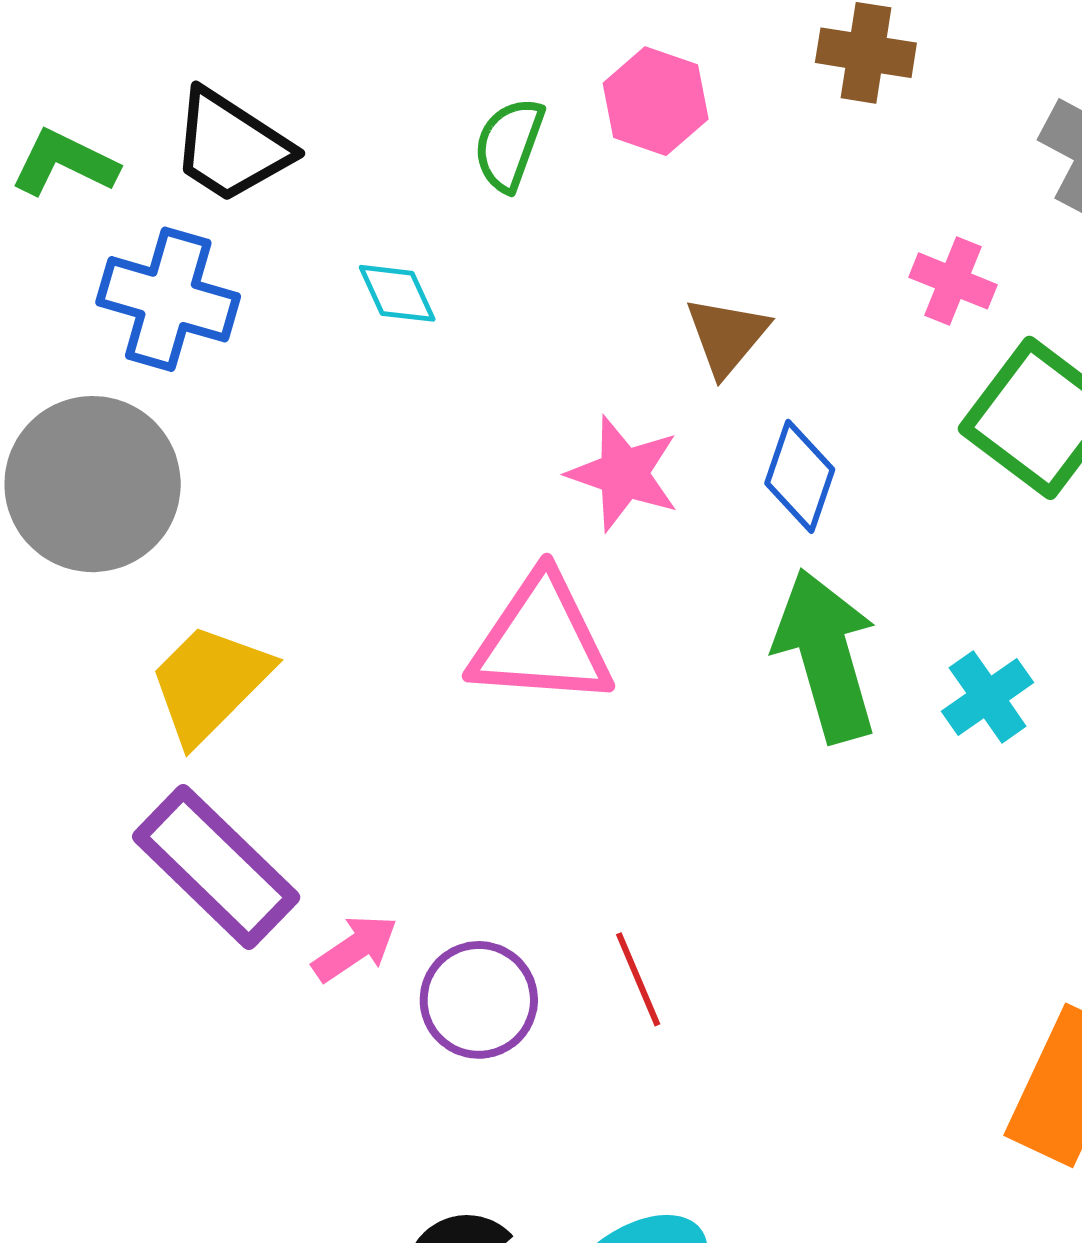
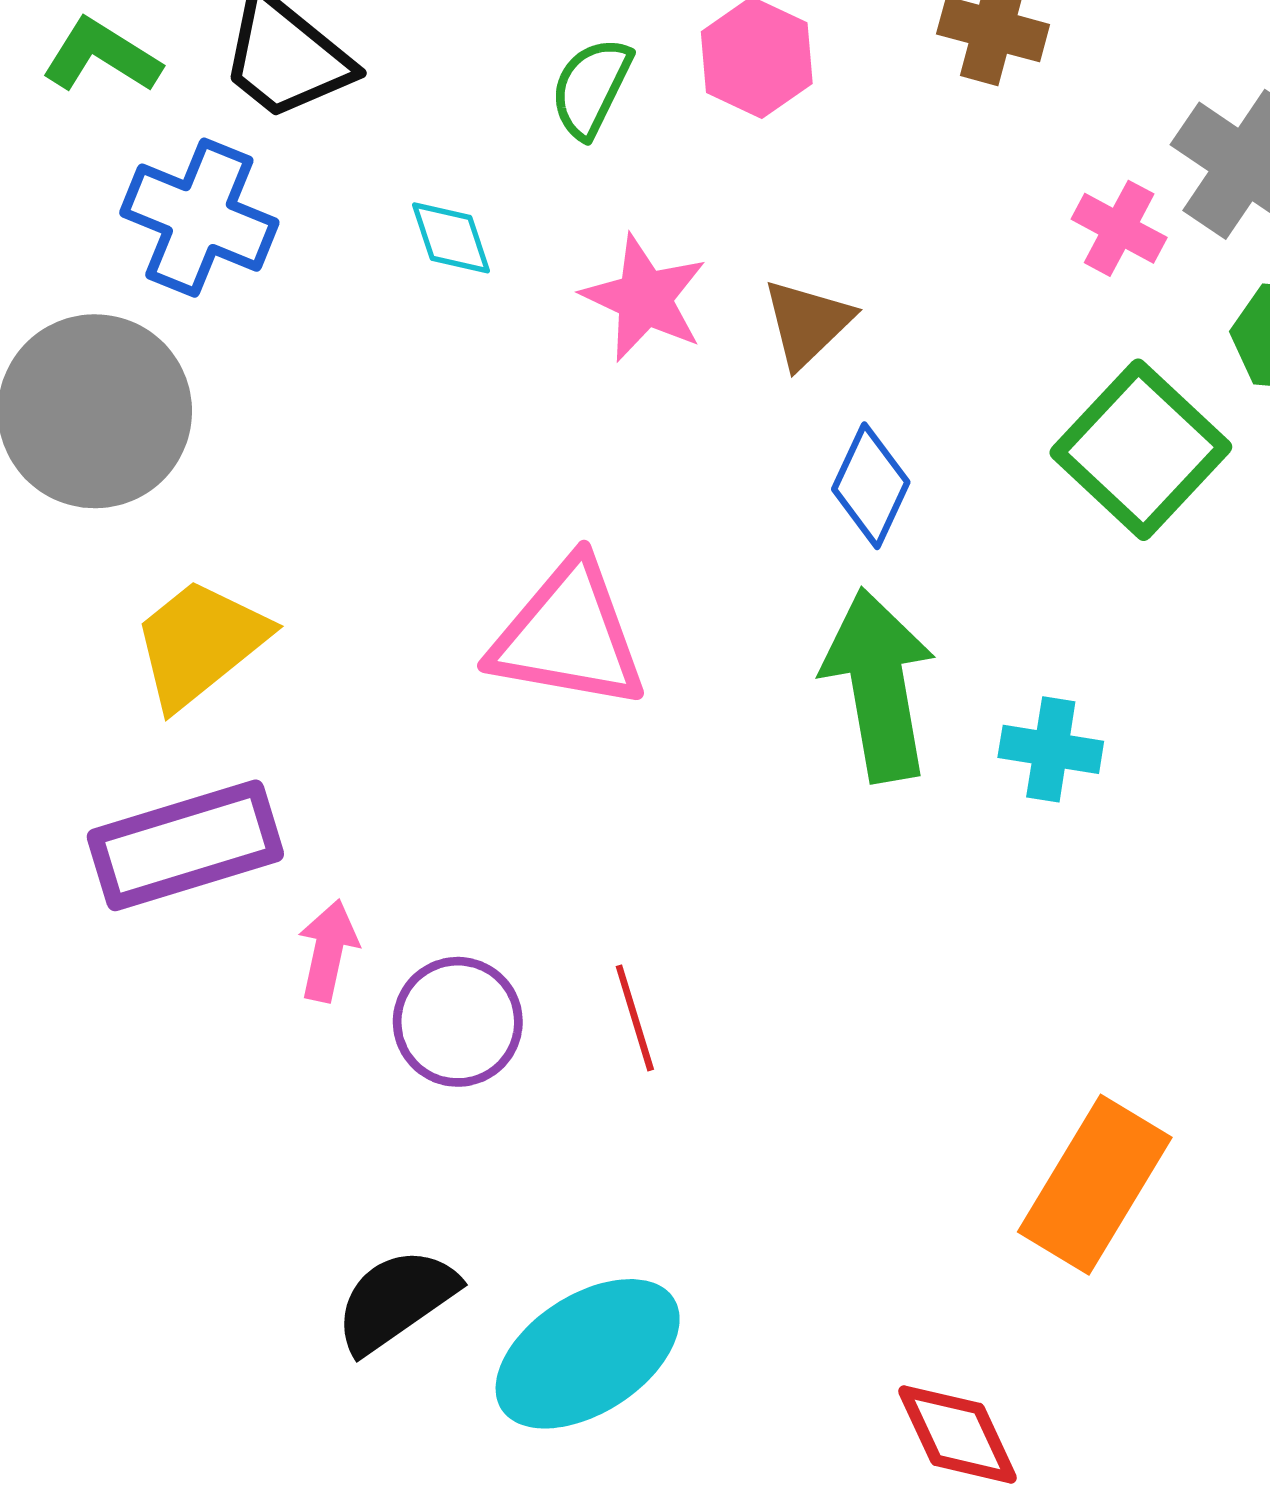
pink cross: (953, 281) -> (1119, 228), moved
pink star: (624, 474) -> (644, 298), moved
cyan cross: (988, 697) -> (1051, 749), turned 38
purple rectangle: (216, 867) -> (185, 845), turned -67
pink arrow: (355, 948) -> (328, 951), turned -50

